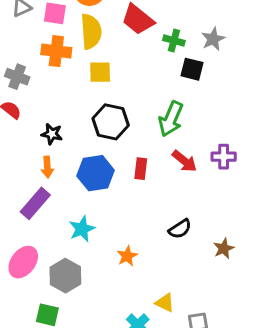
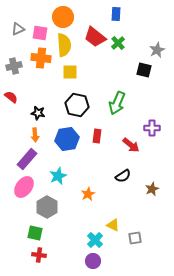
gray star: (213, 39) -> (157, 50), moved
green cross: (174, 41) -> (118, 43), moved, turned 32
black square: (192, 69) -> (144, 70), moved
gray cross: (17, 77) -> (14, 66), moved, turned -35
red arrow: (184, 161) -> (131, 145), moved
pink ellipse: (23, 262) -> (24, 187), moved

